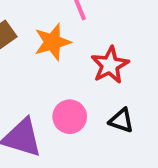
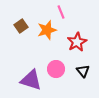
black triangle: (121, 120) -> (83, 71), turned 32

